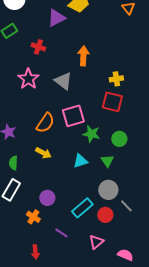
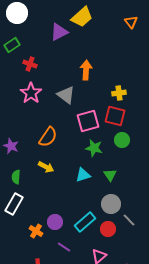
red cross: (38, 47) -> (30, 64), moved
pink square: (73, 116) -> (88, 121), moved
green circle: (119, 139) -> (122, 140), moved
purple circle: (47, 198) -> (55, 222), moved

